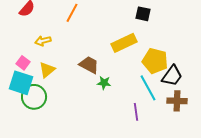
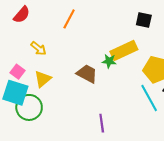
yellow arrow: (43, 41) -> (39, 48), turned -126
green star: (104, 83) -> (109, 61), moved
purple line: (136, 112) -> (102, 123), moved

